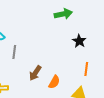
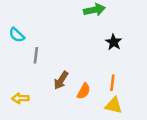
orange line: (86, 69) -> (112, 83), moved

